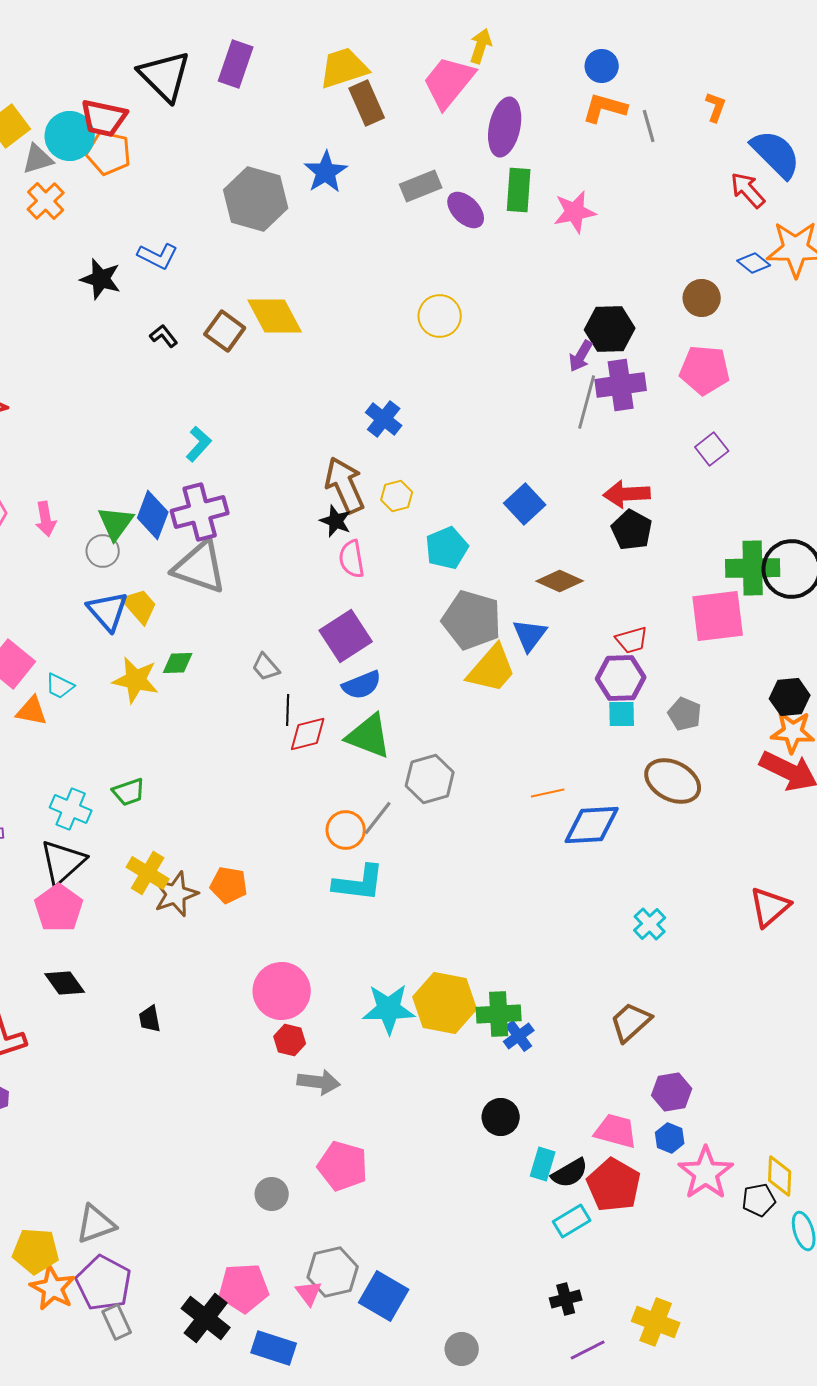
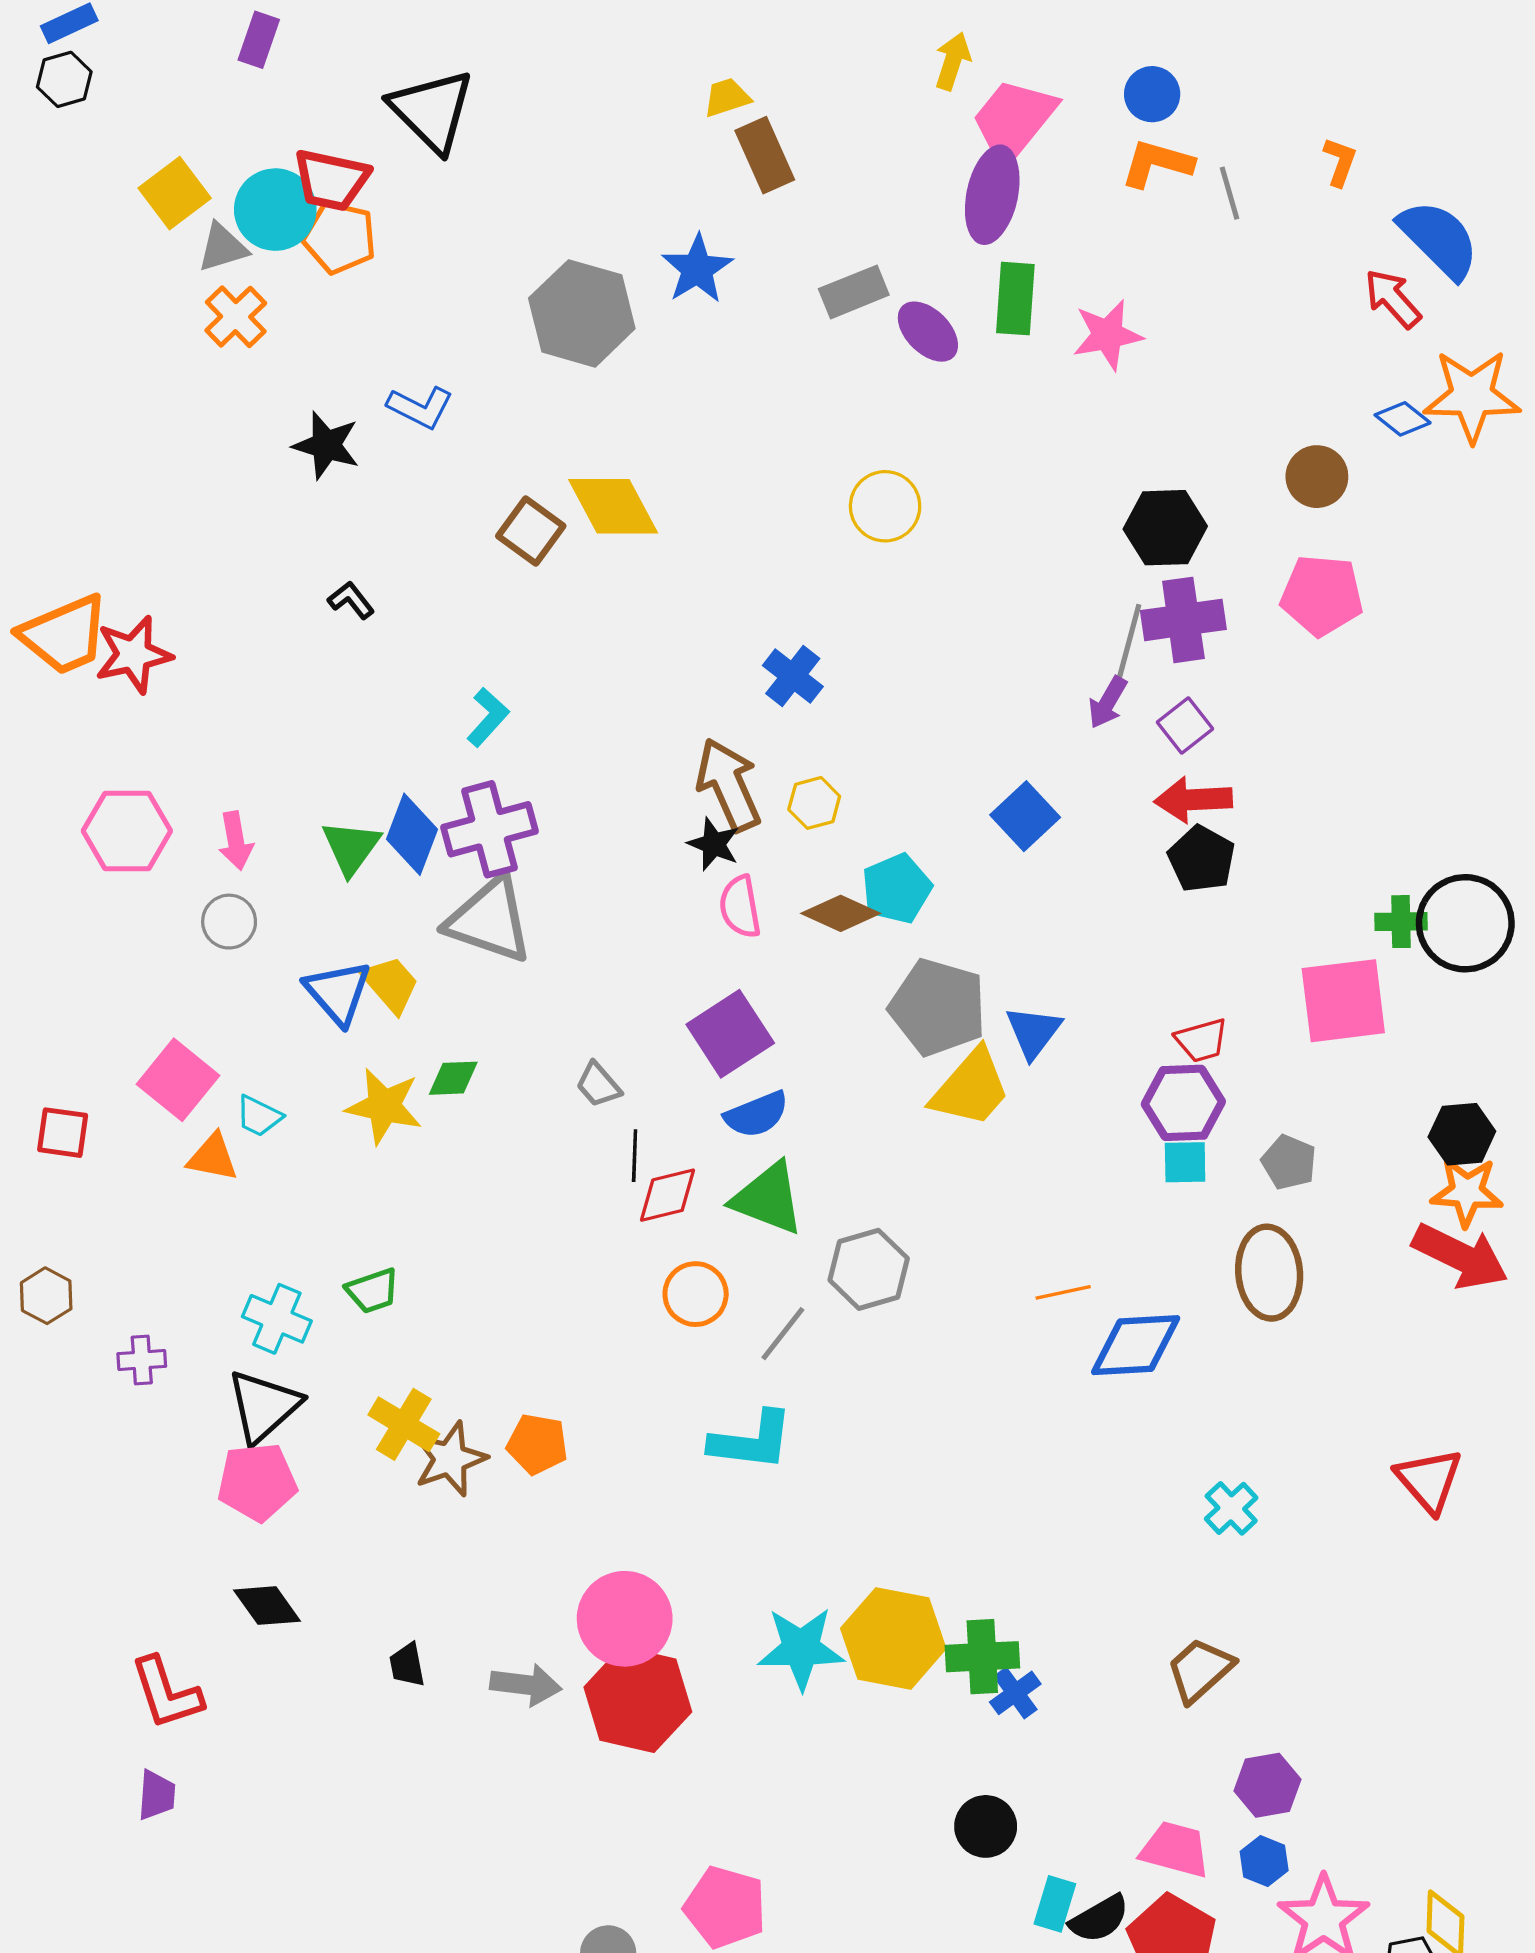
purple rectangle: (236, 64) -> (259, 40), moved, size x0.7
yellow trapezoid: (344, 68) -> (727, 97), size x0.6
pink trapezoid: (449, 82) -> (1014, 121), moved
black L-shape: (164, 336) -> (351, 600), moved
purple arrow: (581, 356) -> (1108, 702), moved
purple square: (712, 449) -> (1185, 725), moved
gray circle: (103, 551) -> (229, 922), moved
green cross: (753, 568) -> (1401, 922), size x0.6
brown diamond: (560, 581) -> (841, 913), moved
brown ellipse: (673, 781) -> (1269, 1273), turned 58
orange circle: (346, 830) -> (696, 1294), moved
red triangle: (770, 907) -> (1429, 1480), turned -30
pink pentagon: (59, 908) -> (257, 1482), turned 30
red hexagon: (290, 1040) -> (638, 1700), size x2.0
gray arrow: (319, 1082) -> (526, 1685), moved

